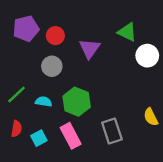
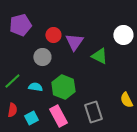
green triangle: (127, 32) -> (99, 56), moved
red circle: (55, 36) -> (53, 35), moved
white circle: (147, 56) -> (123, 35), moved

